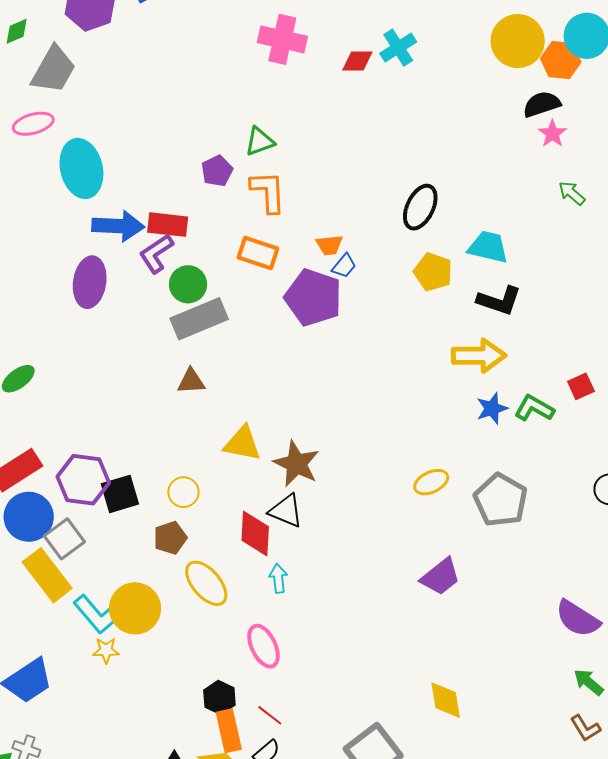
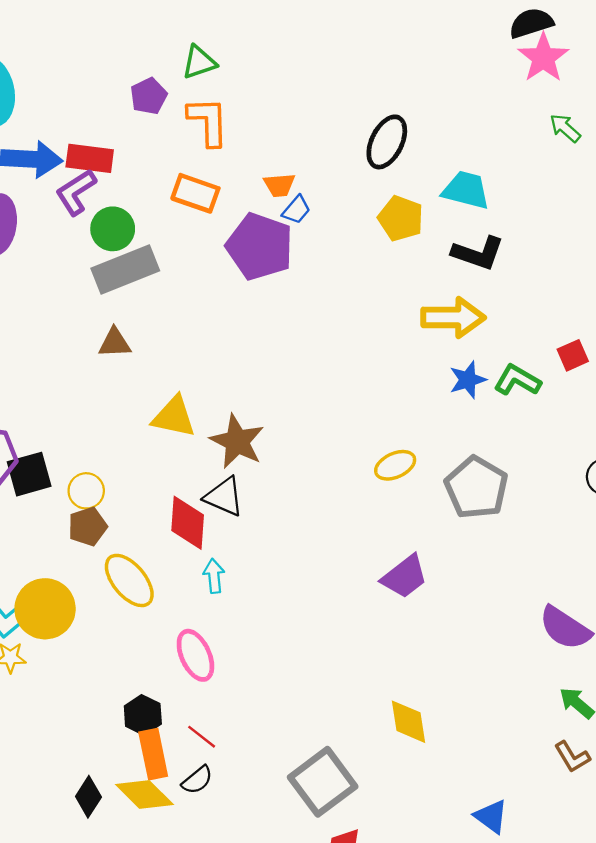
pink star: (552, 134) -> (543, 58), size x1.5
yellow circle: (183, 492) -> (86, 491), moved

